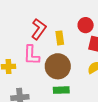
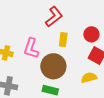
red L-shape: (39, 29) -> (54, 17), moved

